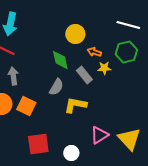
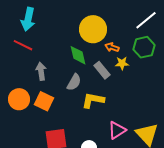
white line: (128, 25) -> (146, 20), turned -55
yellow circle: (75, 34) -> (93, 29), size x1.4
gray arrow: (13, 76) -> (41, 71), moved

